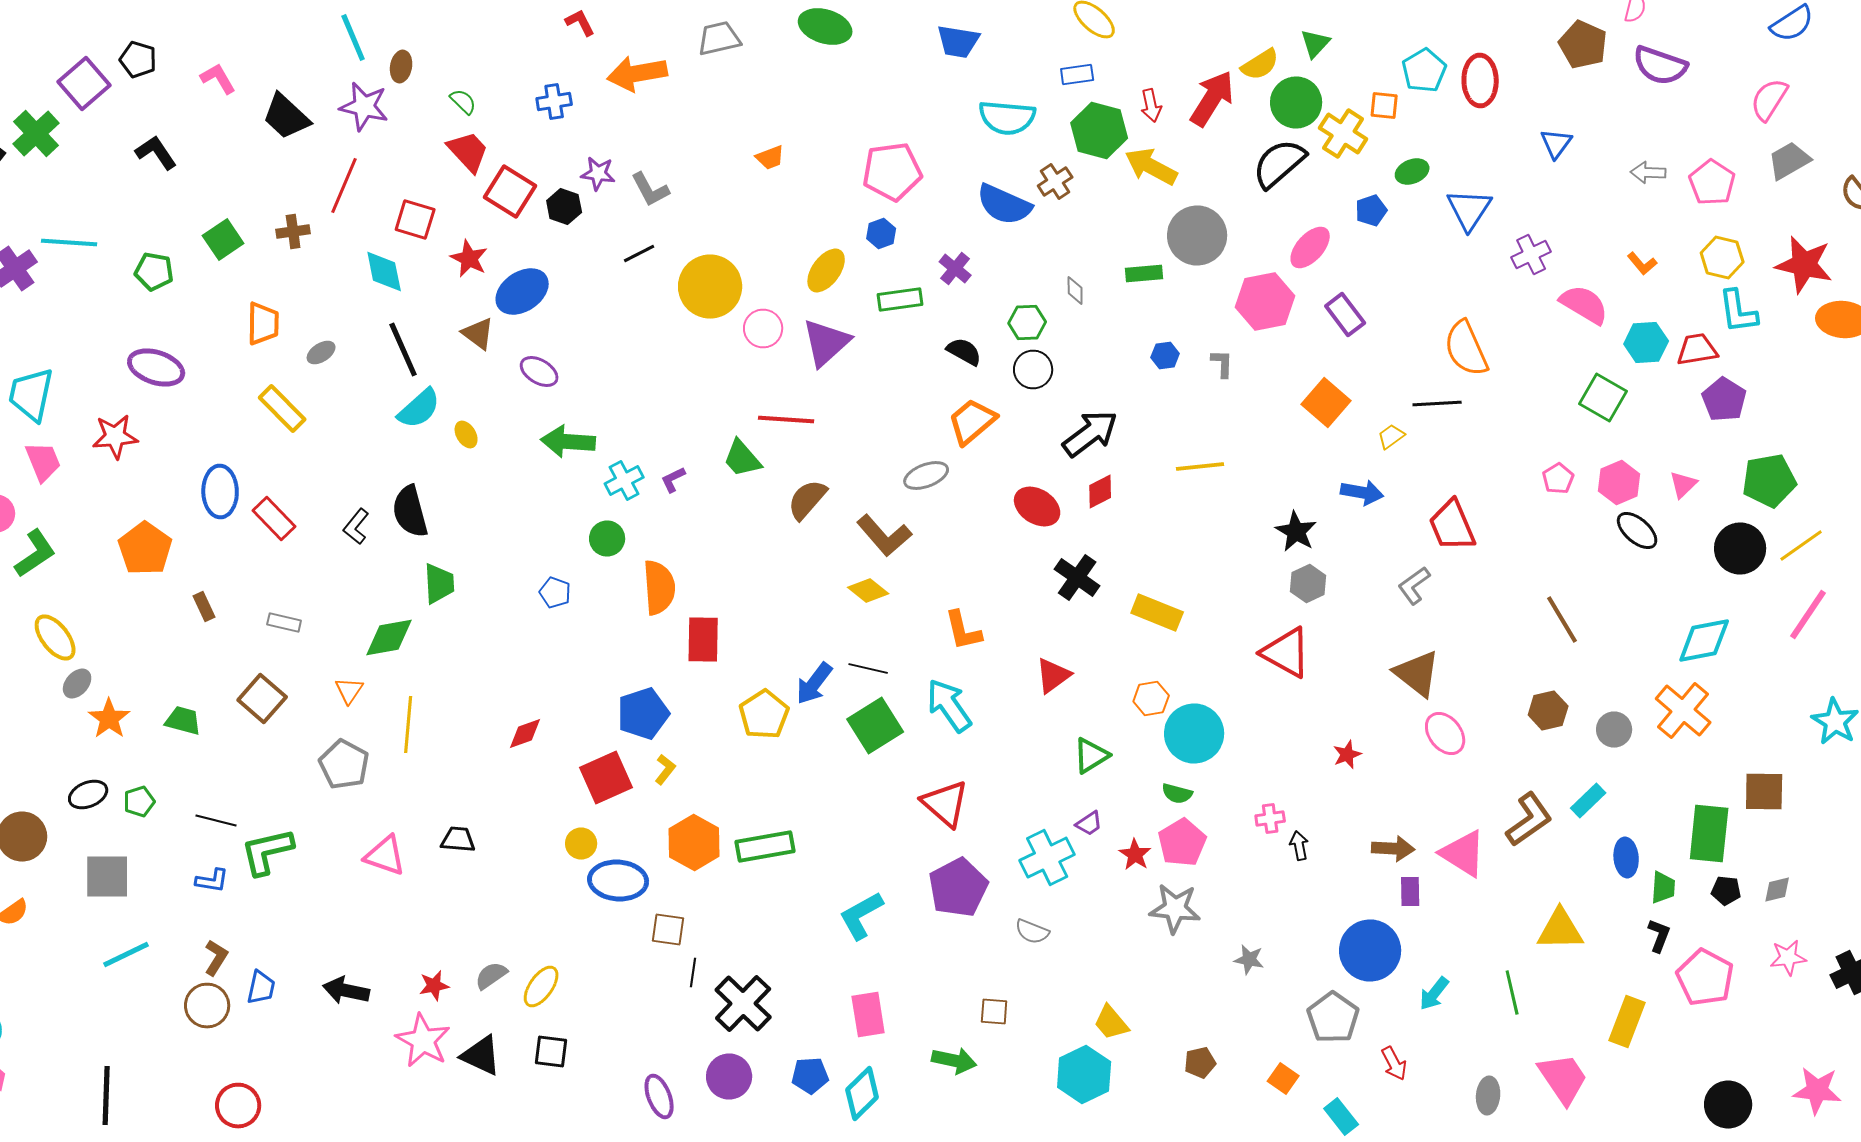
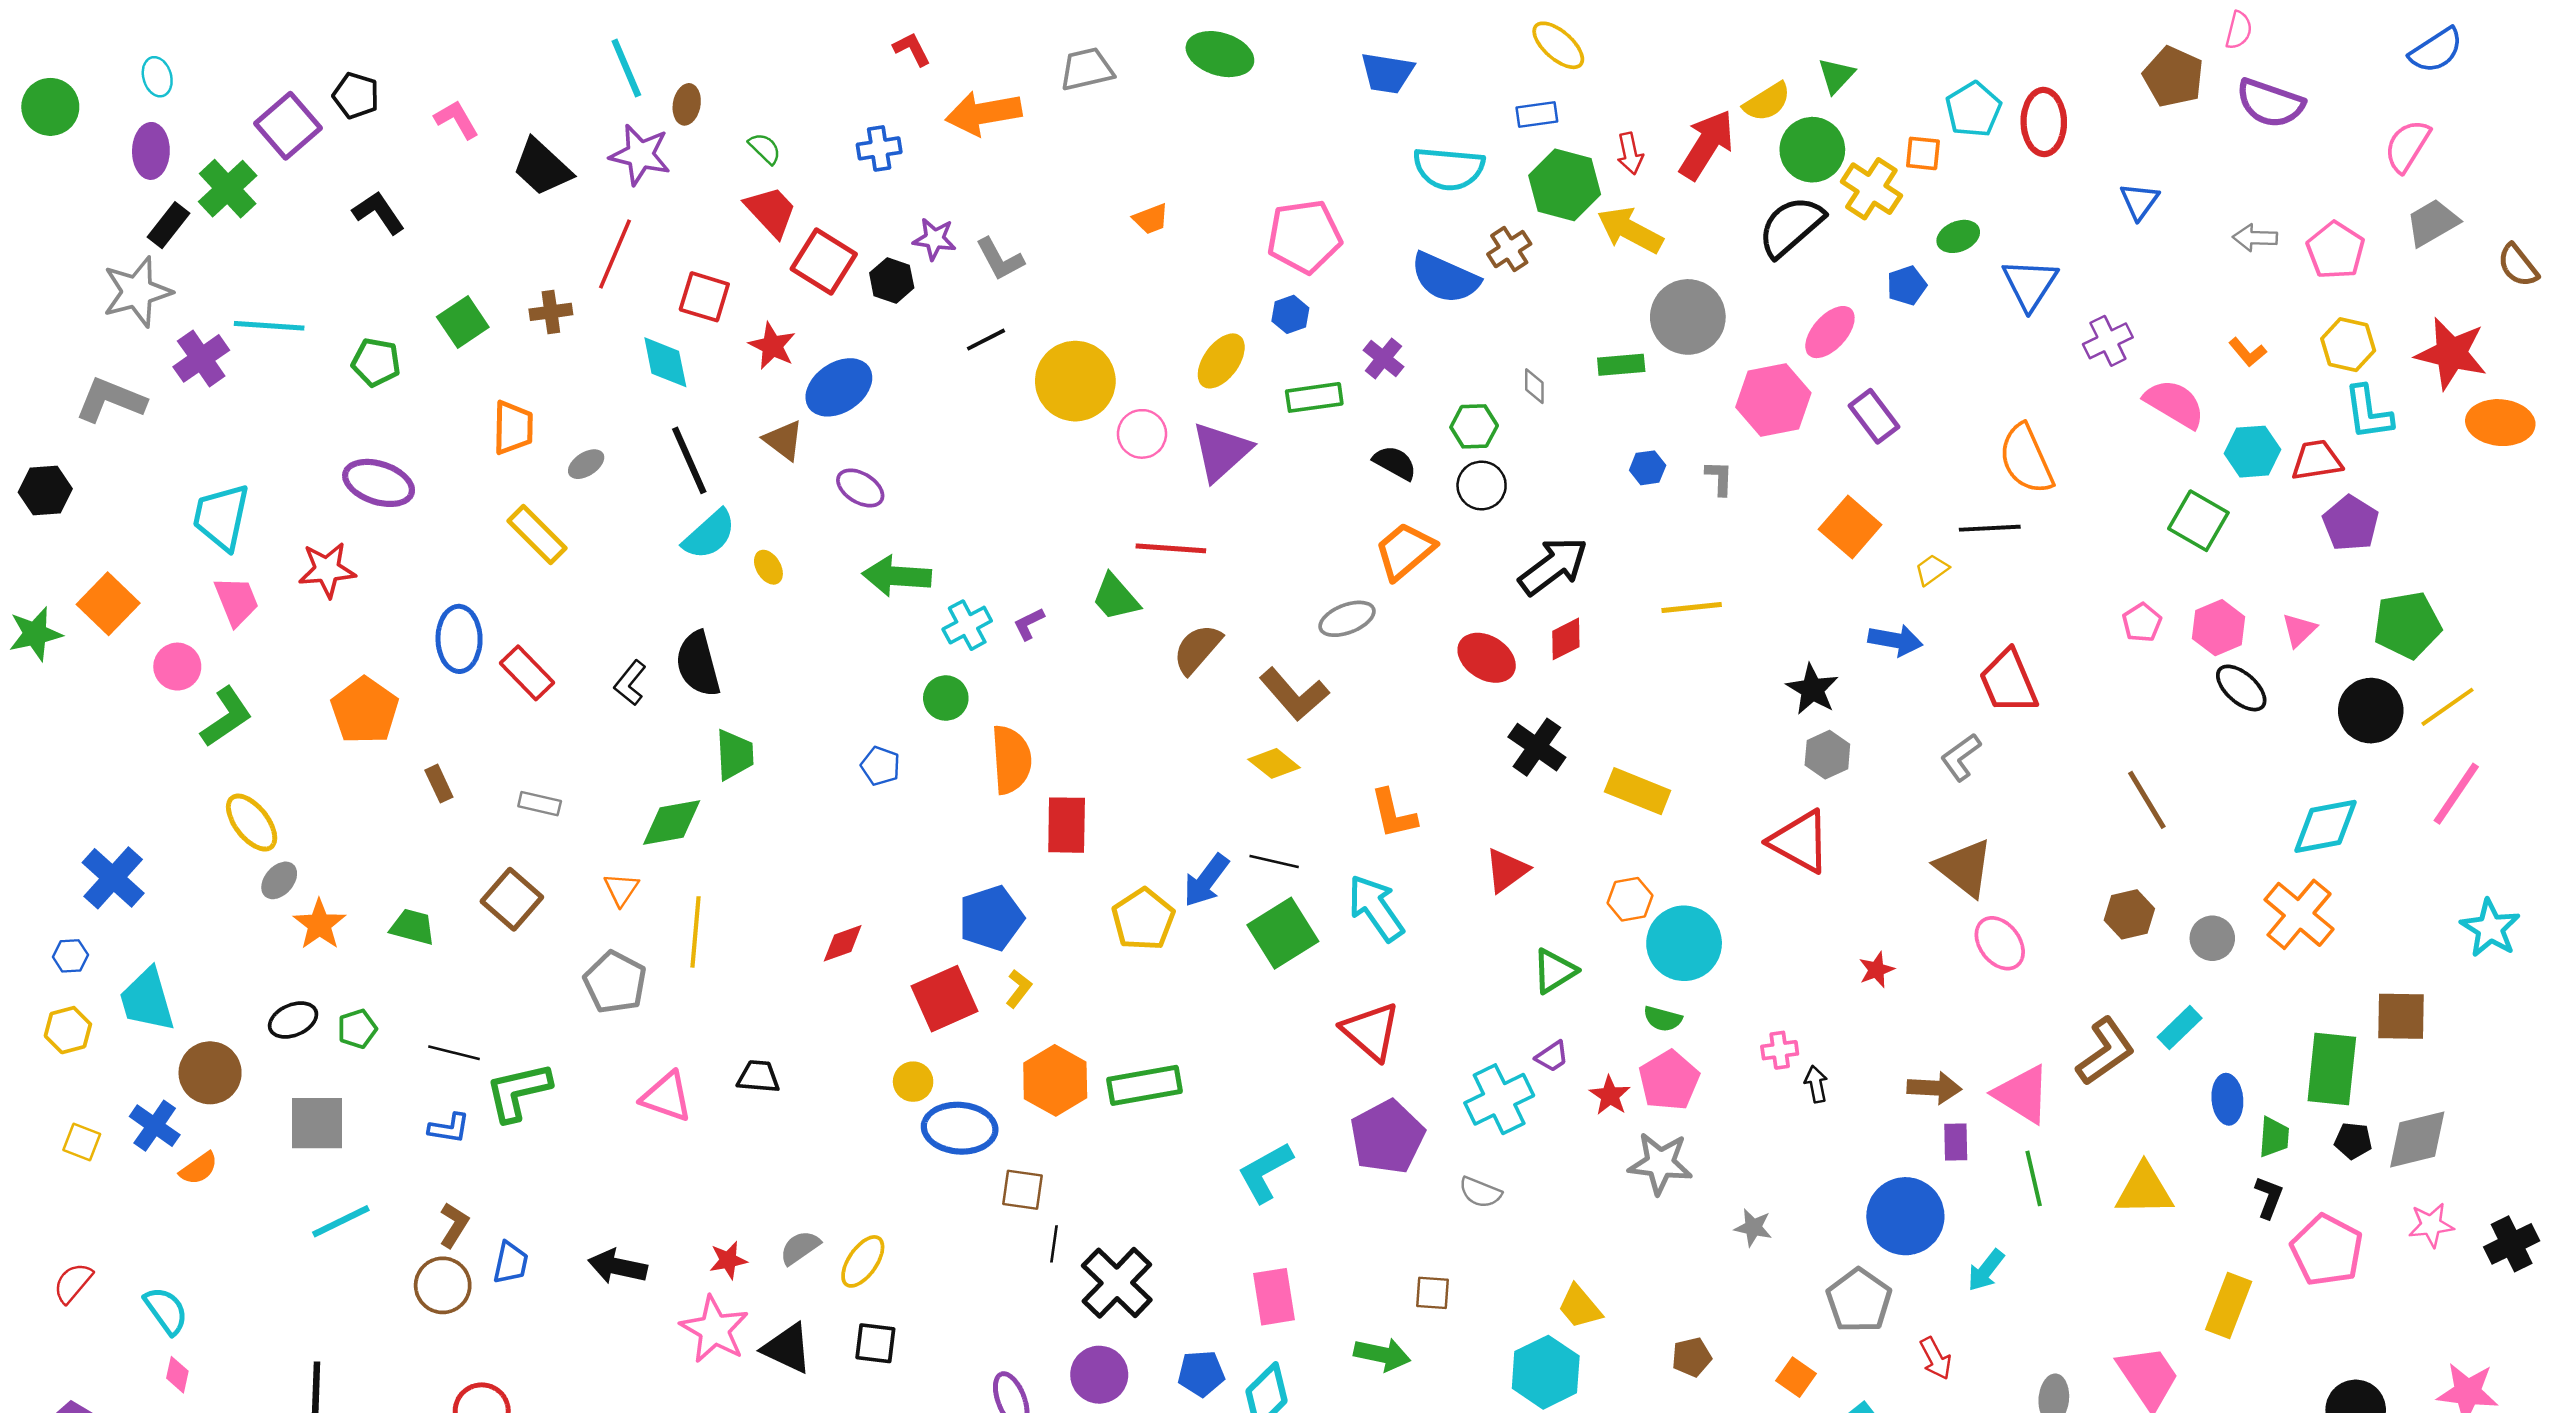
gray diamond: (1777, 890) -> (2417, 1139), size x1.8
green line: (1512, 992) -> (2034, 1178), moved

